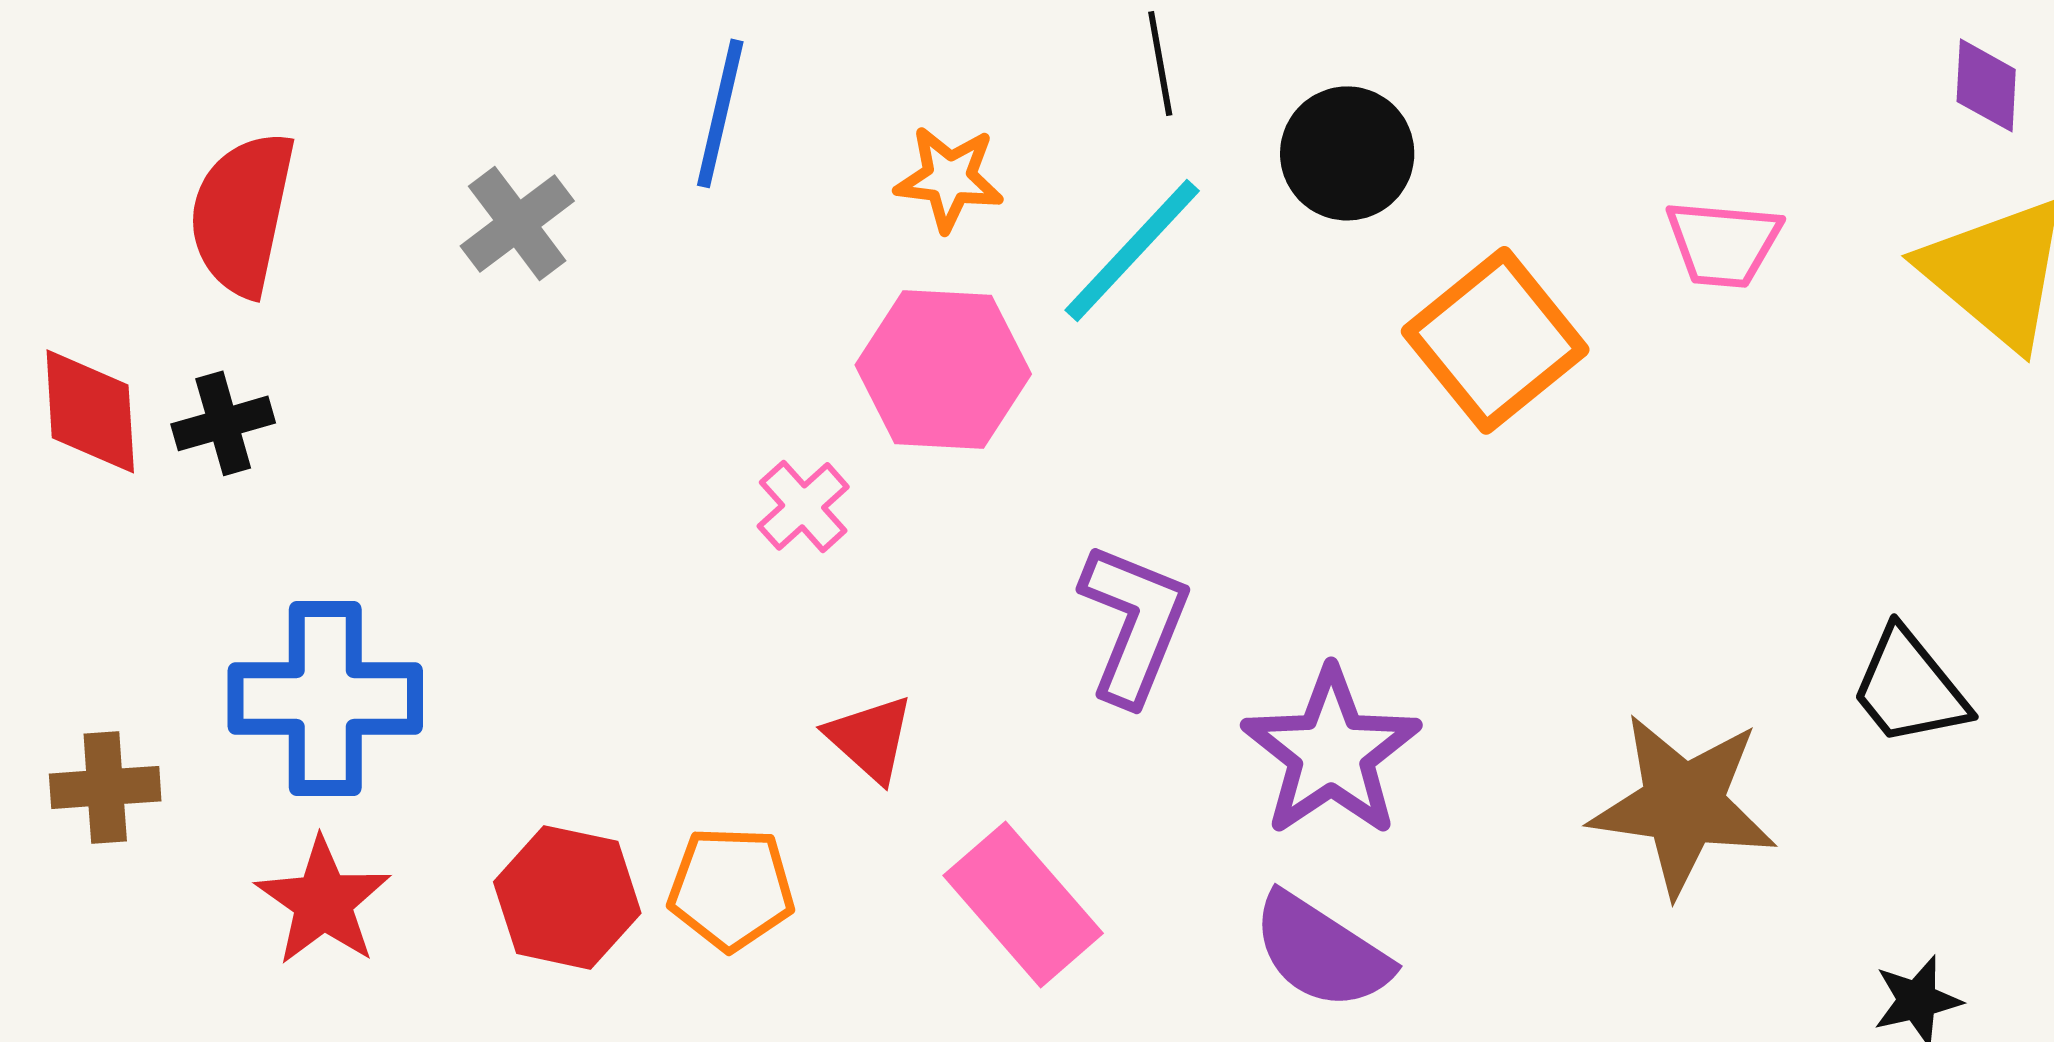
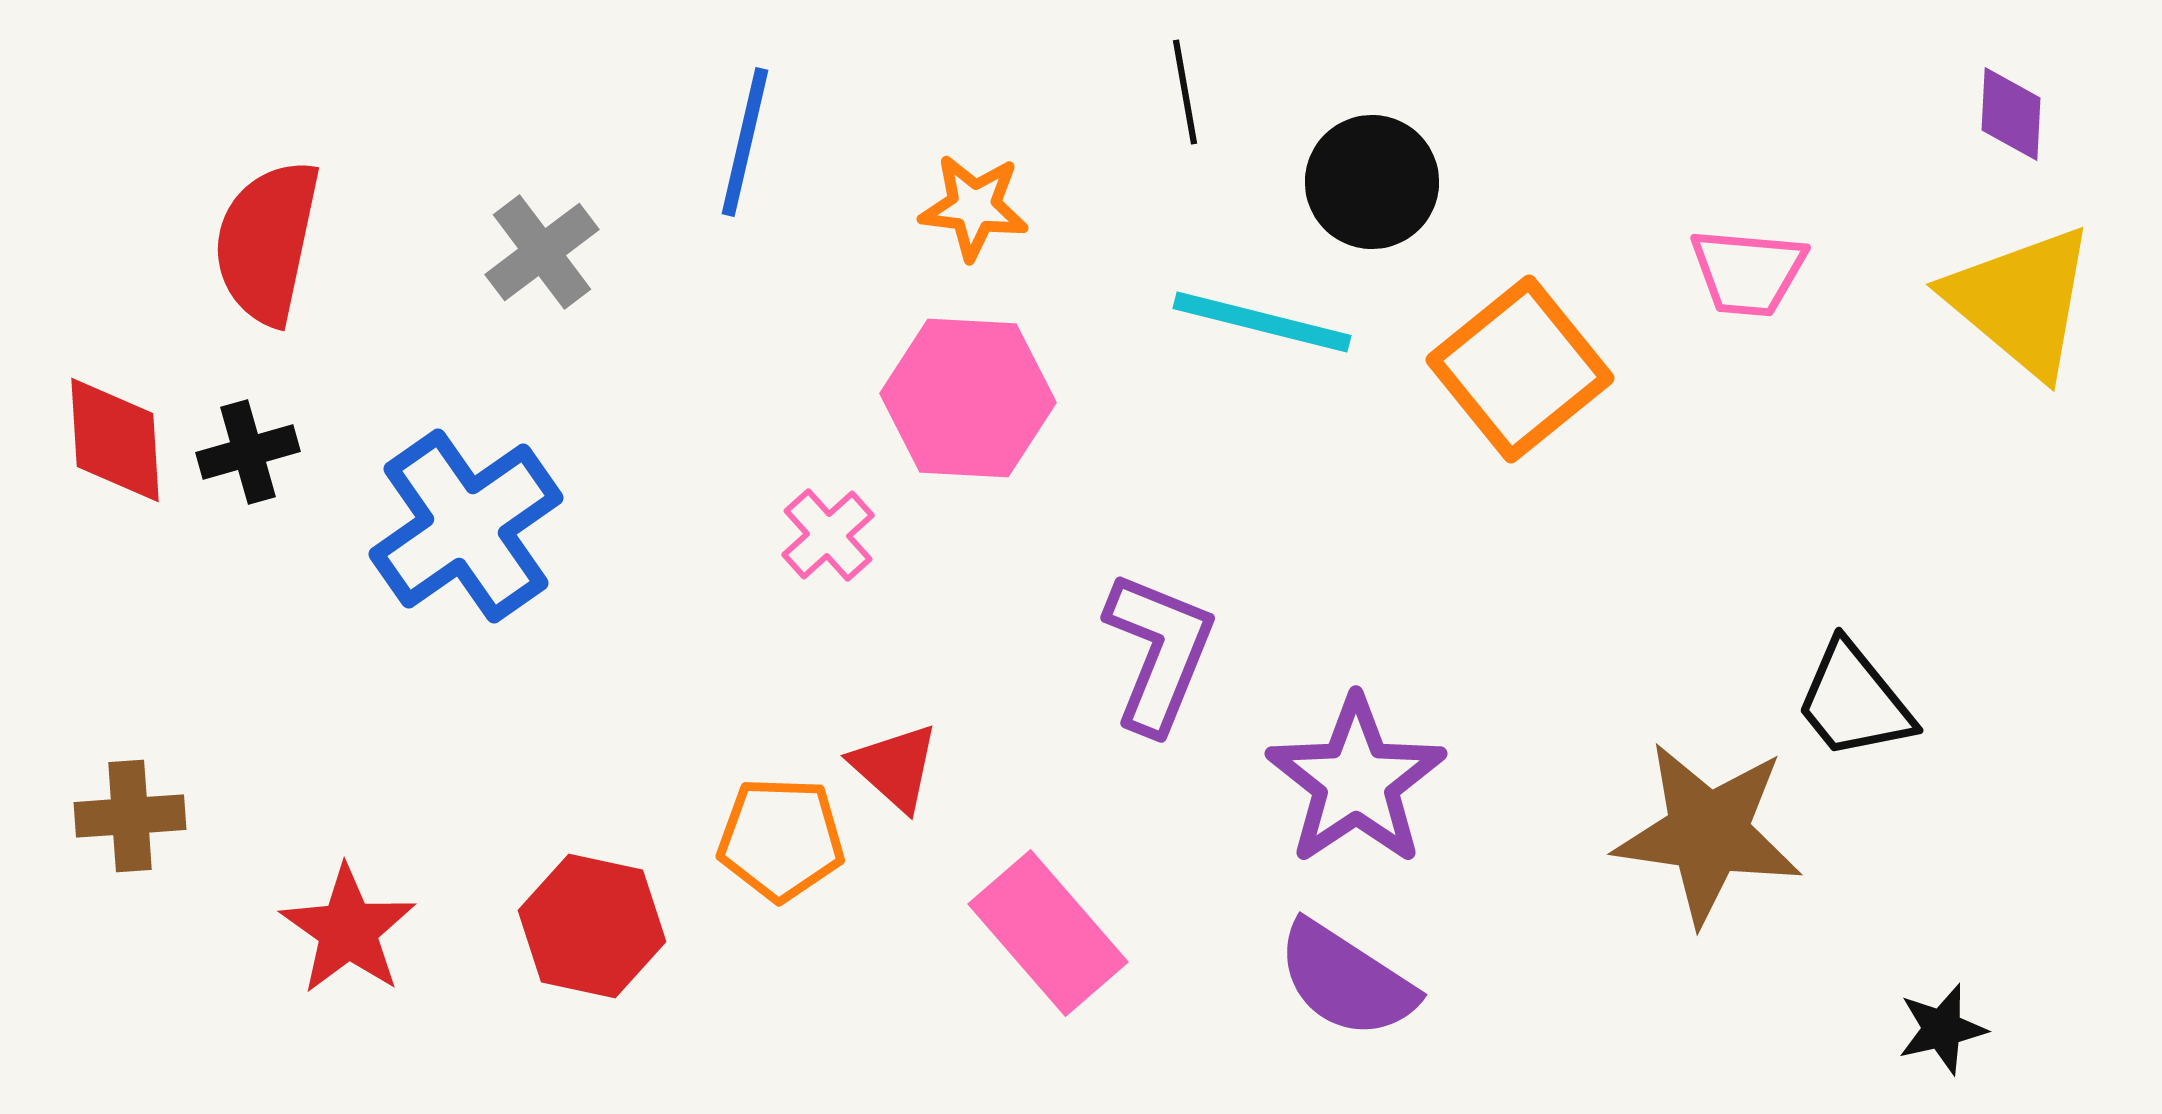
cyan line: (1132, 250) -> (1262, 322), moved, turned 61
black trapezoid: (1909, 687) -> (1854, 701), moved
blue cross: (325, 698) -> (466, 526), moved, turned -35
orange pentagon: (731, 888) -> (781, 839), moved

